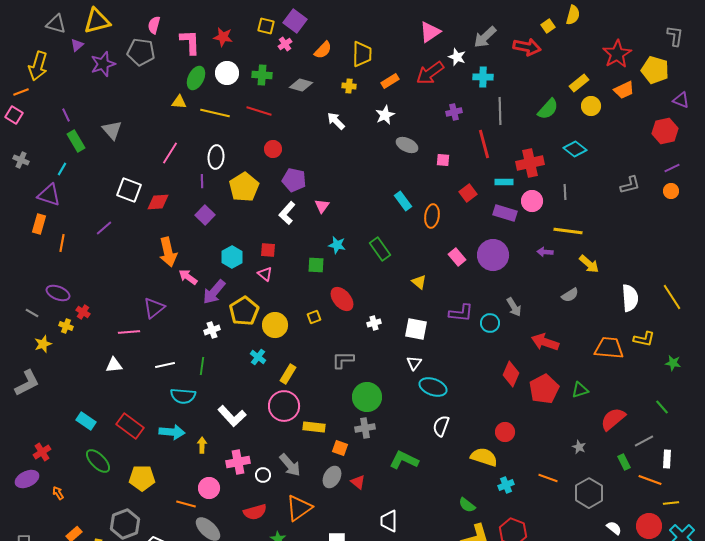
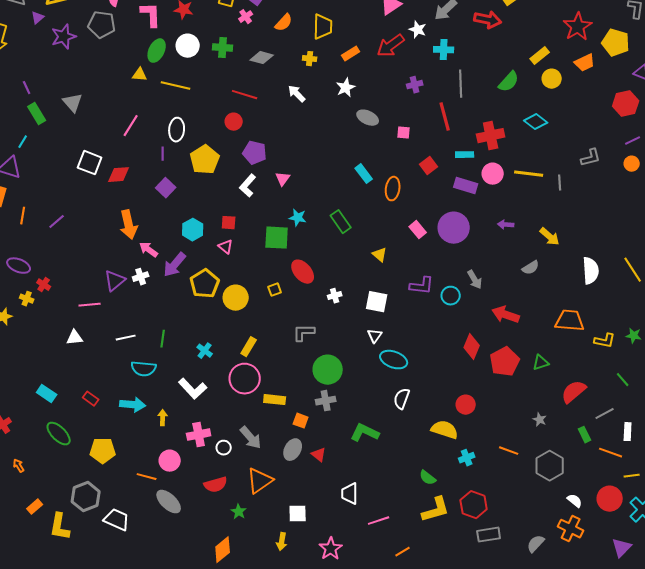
red line: (259, 111) -> (245, 95), moved
gray line: (565, 192) -> (560, 183), moved
purple line: (104, 228) -> (57, 222), moved
yellow line: (568, 231) -> (529, 174), moved
green square: (316, 265) -> (277, 238), size x1.5
white cross: (212, 330) -> (141, 277), moved
yellow L-shape: (644, 339) -> (605, 341), moved
cyan cross: (258, 357) -> (205, 351), moved
red rectangle: (130, 426) -> (91, 399), size x0.6

